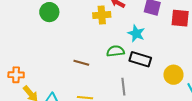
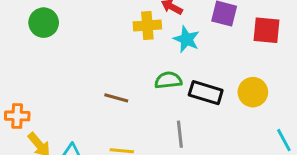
green circle: (49, 12) -> (44, 23), moved
cyan star: (136, 33) -> (186, 39), moved
yellow circle: (173, 75) -> (253, 92), moved

